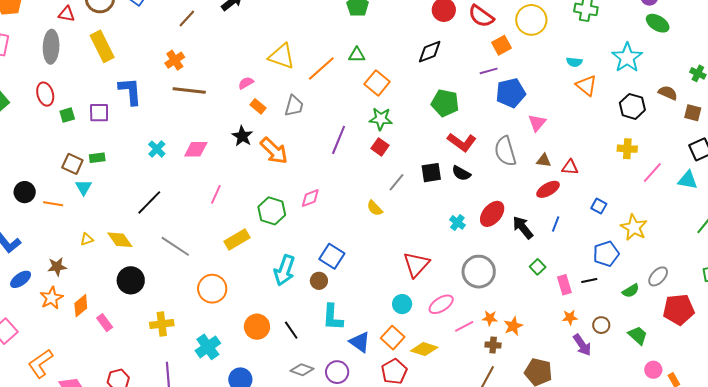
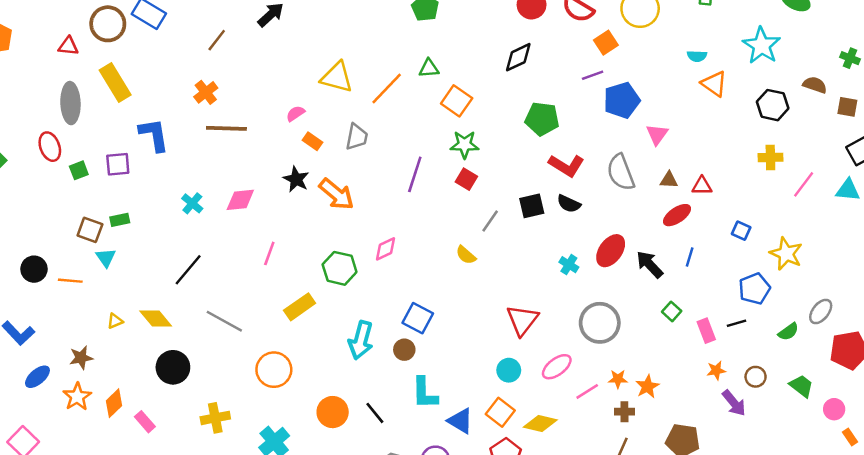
gray ellipse: (51, 47) -> (70, 103), moved
pink circle: (653, 370) -> (834, 409), moved

